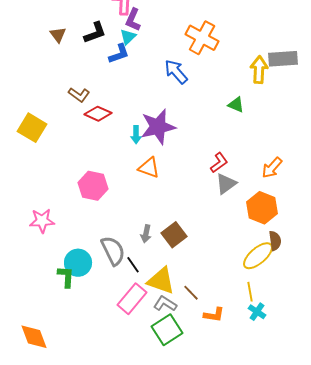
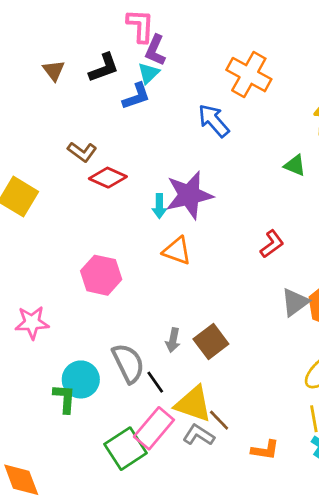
gray triangle: (226, 184) -> (295, 302), moved
brown line: (191, 293) -> (219, 420), moved
green square: (167, 330) -> (126, 449), moved

